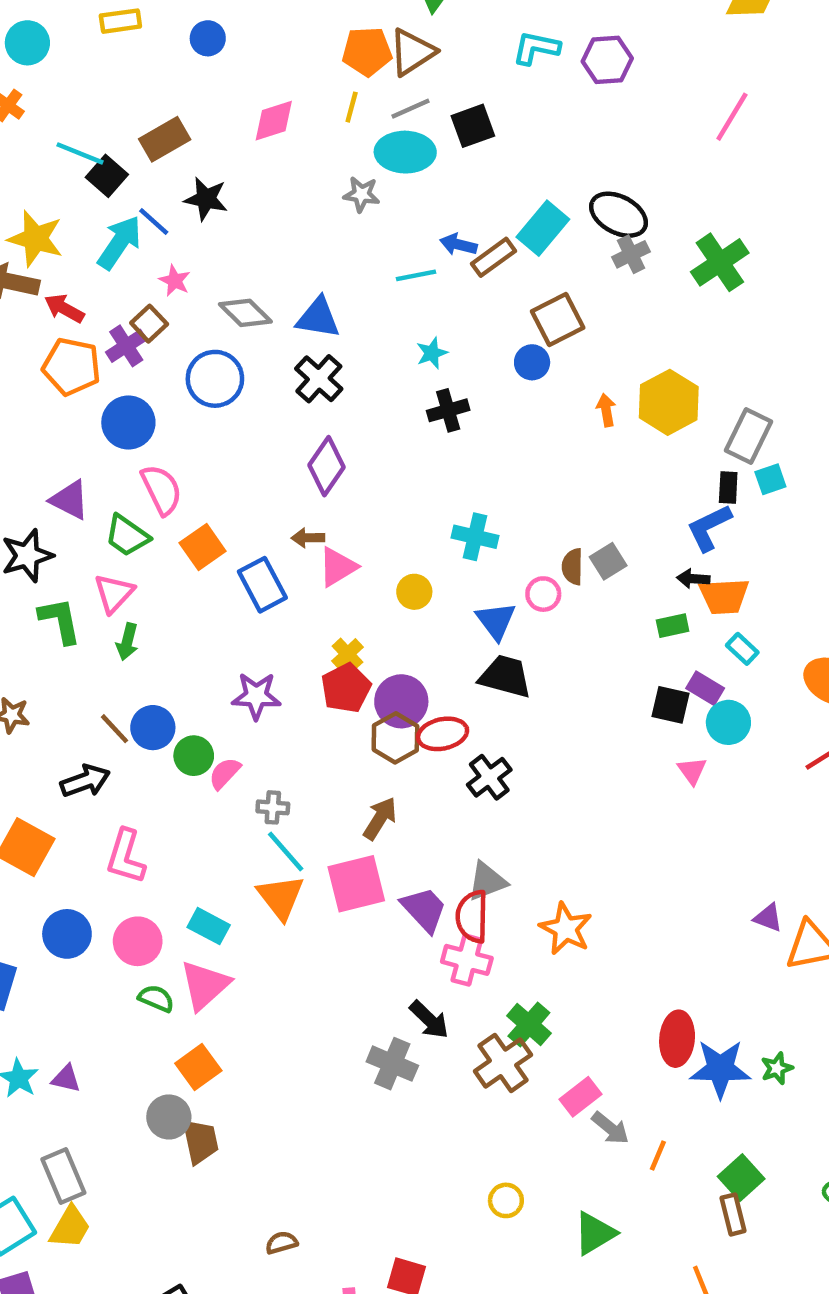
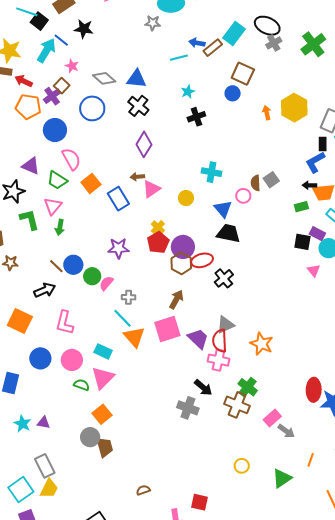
brown square: (558, 319) -> (243, 74), turned -35
cyan line: (286, 852) -> (122, 318), moved
brown cross: (503, 1063) -> (237, 405), turned -30
orange line: (658, 1156) -> (311, 460), moved

